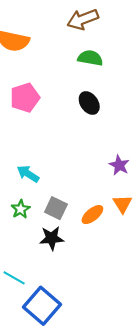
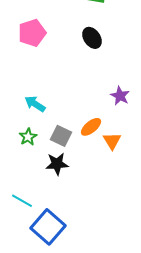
orange triangle: (122, 204) -> (112, 141), moved
orange ellipse: (92, 215) -> (91, 127), moved

